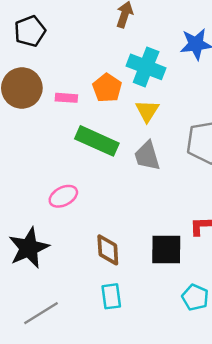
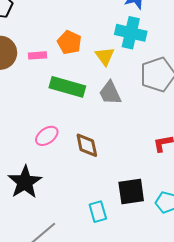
cyan cross: (146, 67) -> (131, 33), moved
brown diamond: (108, 250) -> (87, 145), moved
black square: (166, 250) -> (131, 191), moved

